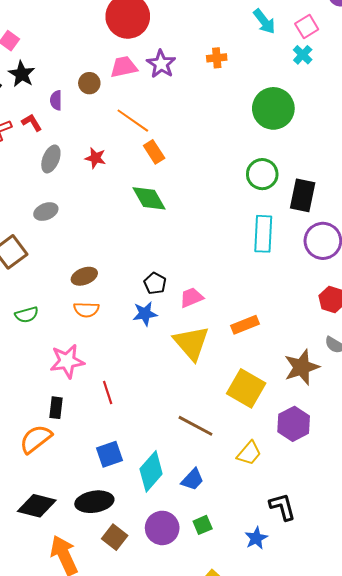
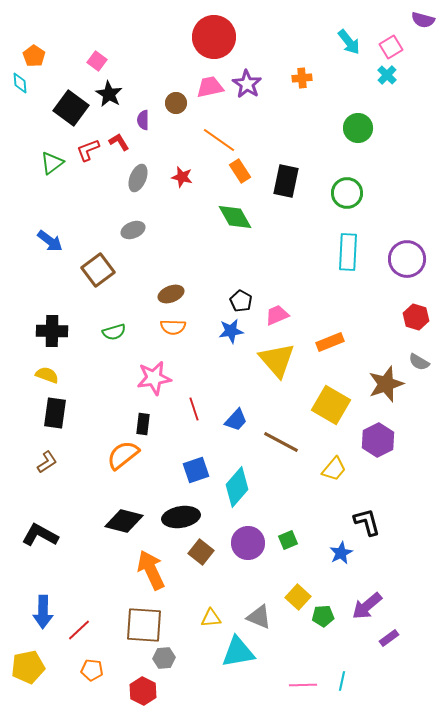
green circle: (273, 108) -> (358, 128), size x0.7
black rectangle: (303, 195) -> (286, 181), moved
blue trapezoid: (192, 479) -> (236, 420), moved

